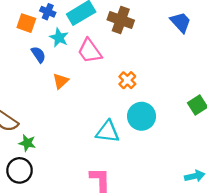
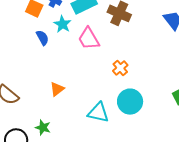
orange triangle: (61, 81) -> (57, 89), moved
green star: (27, 143) -> (43, 128), moved

